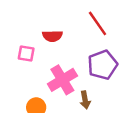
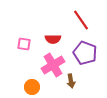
red semicircle: (52, 36) -> (53, 39), moved
purple pentagon: (103, 65) -> (85, 53), turned -30

